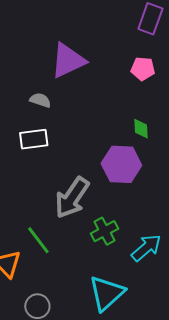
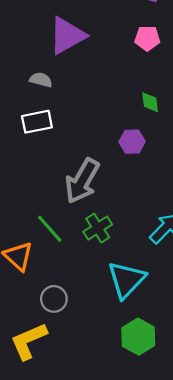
purple hexagon: (121, 164) -> (132, 142), size x0.6
green cross: (104, 231) -> (98, 228), moved

